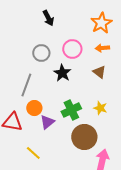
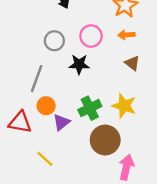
brown triangle: (99, 72) -> (132, 63), moved
black star: (62, 73) -> (79, 64), turned -30
yellow star: (100, 108) -> (124, 106), size x1.5

